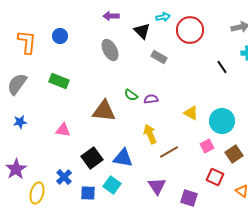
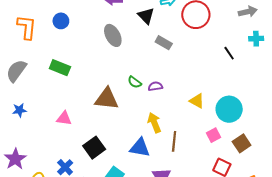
brown line: (169, 152) -> (174, 141), turned -54
blue triangle: (123, 158) -> (140, 148), moved

